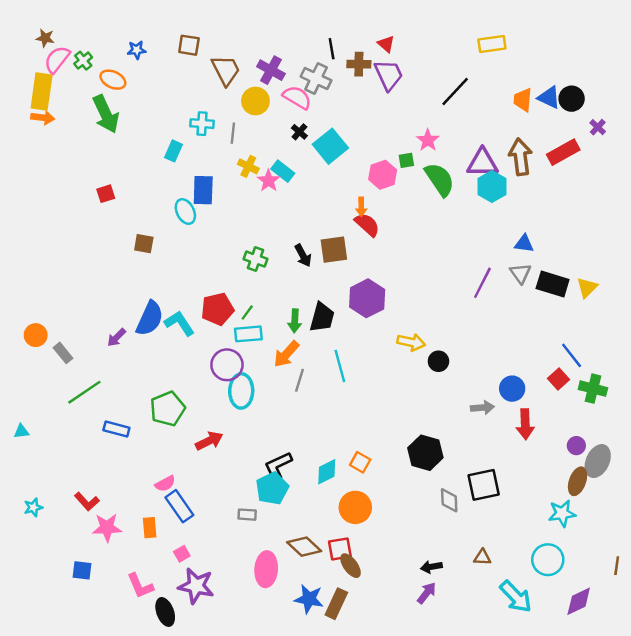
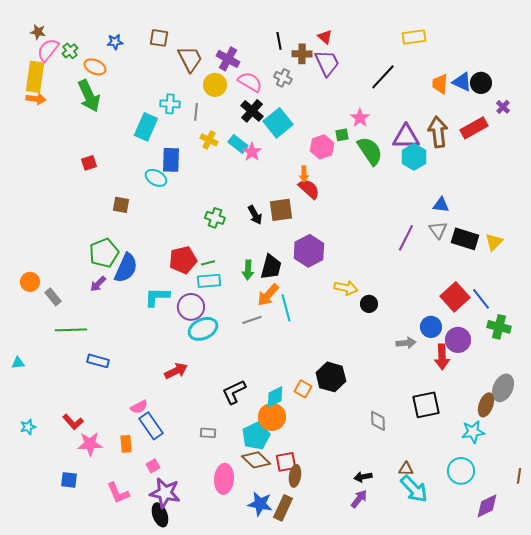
gray cross: (316, 78) -> (283, 78), moved, size x0.7
black cross: (299, 132) -> (252, 111), size x1.6
cyan rectangle: (173, 151) -> (146, 127), size x1.5
pink star: (269, 181) -> (252, 152), moved
cyan ellipse: (185, 212) -> (156, 178), turned -35
green line: (247, 313) -> (208, 263), turned 40
cyan L-shape: (179, 323) -> (157, 297), moved, turned -56
orange arrow: (286, 354) -> (268, 295), moved
red square: (558, 379) -> (455, 297), moved, size x1.6
gray line: (299, 380) -> (252, 320), turned 54
cyan ellipse: (241, 391) -> (203, 329), turned 64
green line: (84, 392) -> (71, 330), turned 32
green pentagon: (168, 409) -> (104, 253), moved
purple circle: (576, 446) -> (458, 340), moved, size x1.6
black hexagon: (425, 453) -> (331, 377), moved
black square: (484, 485) -> (426, 405), moved
cyan pentagon: (272, 488) -> (256, 436), moved
orange circle: (355, 507) -> (272, 417), moved
brown ellipse: (351, 566) -> (295, 476), turned 45
cyan arrow: (516, 597) -> (414, 489), moved
black ellipse: (165, 612) -> (160, 515), moved

